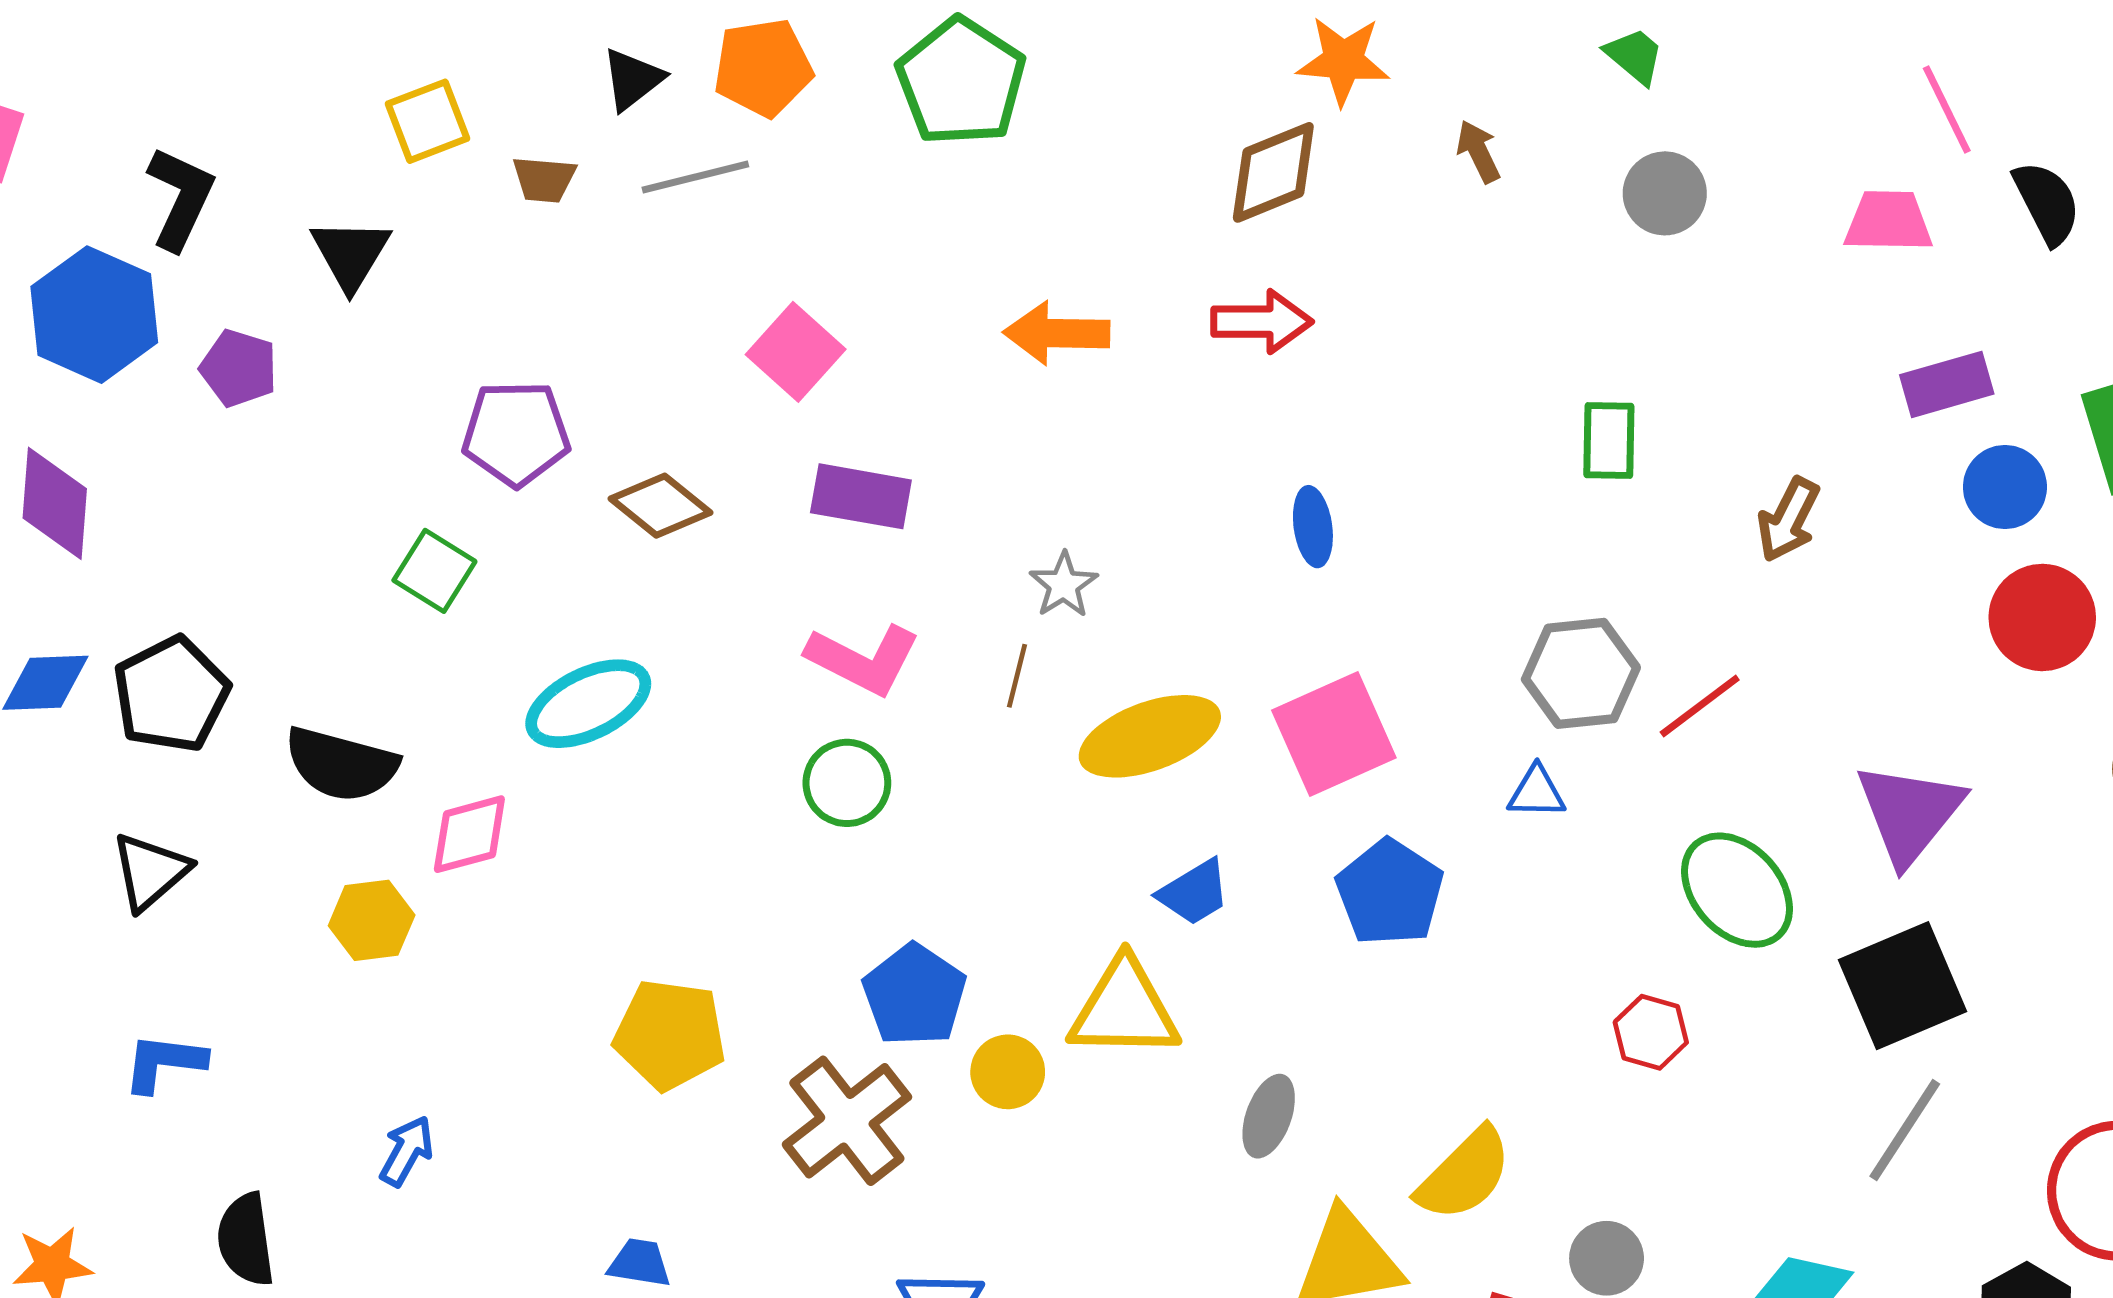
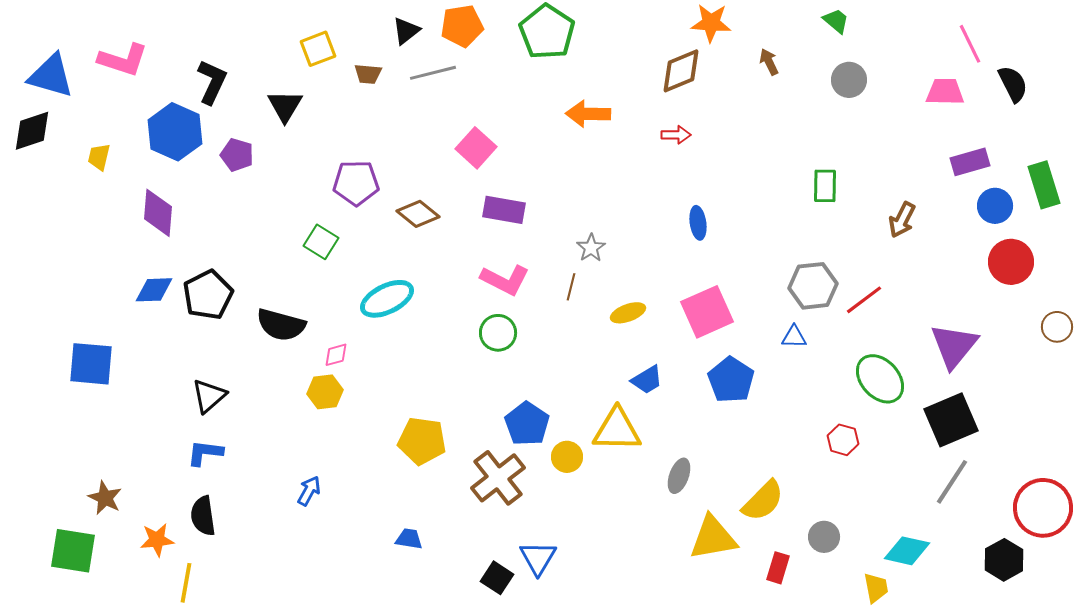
red arrow: (1262, 322) -> (676, 135), size x0.7
orange arrow: (1057, 333) -> (588, 114), moved
yellow ellipse: (1150, 736) -> (628, 313), size x0.6
pink diamond: (469, 834) -> (336, 355), size x0.7
black triangle: (150, 871) -> (209, 396), moved
yellow hexagon: (372, 920) -> (325, 392), moved
black semicircle: (246, 1240) -> (203, 516), moved

